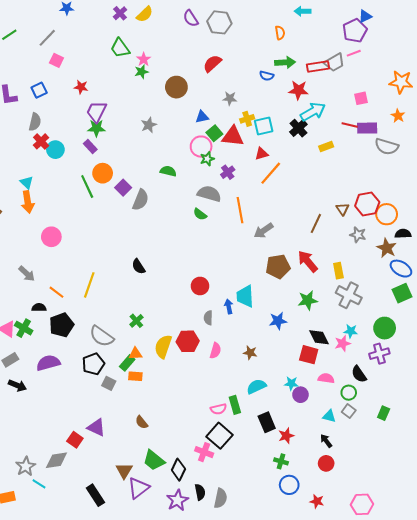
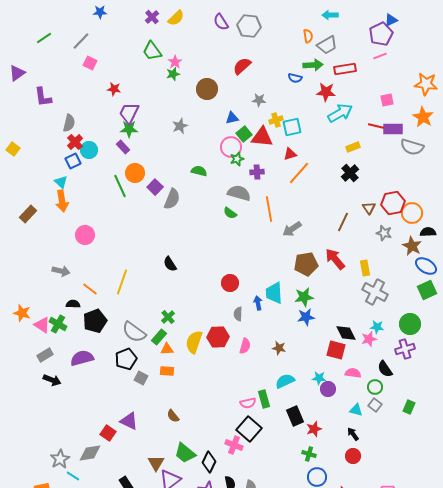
gray trapezoid: (334, 62) -> (327, 45), moved
blue square: (39, 90) -> (73, 161), moved
orange star: (398, 116) -> (423, 117), size x1.5
black cross: (298, 128) -> (350, 173), moved
purple cross: (228, 172) -> (257, 172), turned 32
gray arrow: (27, 274) -> (61, 271), turned -30
green star: (308, 300) -> (304, 297), moved
green rectangle: (127, 363) -> (159, 337), moved

